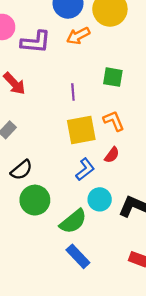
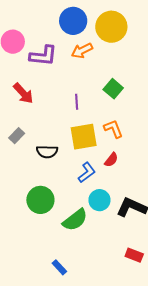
green square: (113, 77) -> (113, 89), turned 30
black semicircle: (21, 170) -> (47, 152), moved, turned 40
blue rectangle: (78, 256) -> (59, 267), moved, size x0.7

